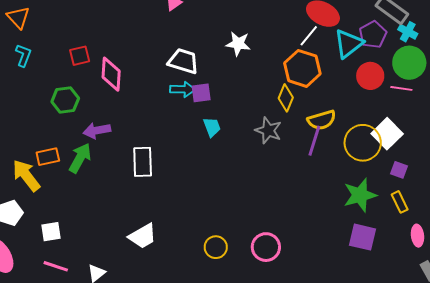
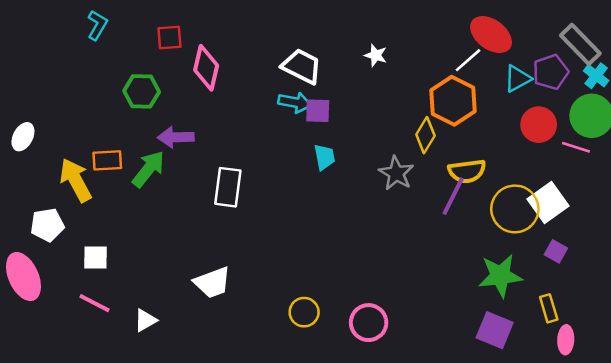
white star: (238, 44) -> (376, 55), size x0.7
cyan triangle: (349, 44) -> (518, 79), size x0.7
yellow rectangle: (400, 202) -> (549, 308), moved

